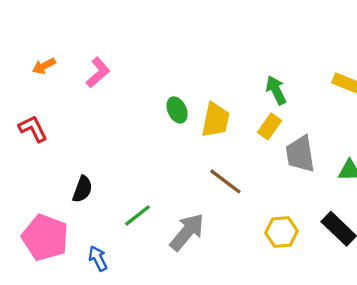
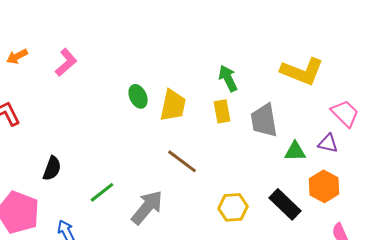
yellow rectangle: (269, 126) -> (222, 111), turned -45
gray trapezoid: (300, 154) -> (264, 120), moved

